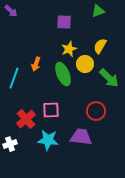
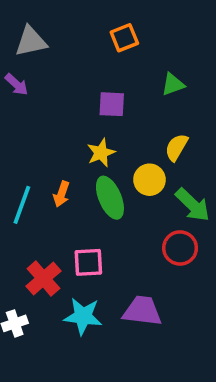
yellow star: (69, 49) -> (101, 153), moved
orange arrow: (36, 64) -> (61, 194), moved
red circle: (96, 111) -> (180, 248), moved

